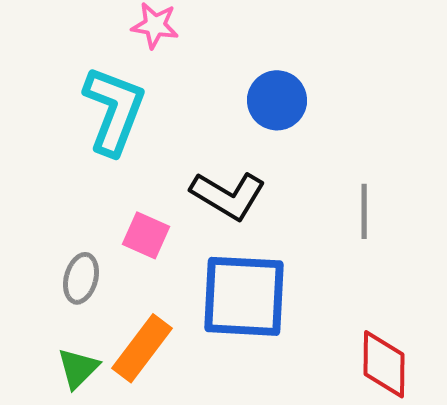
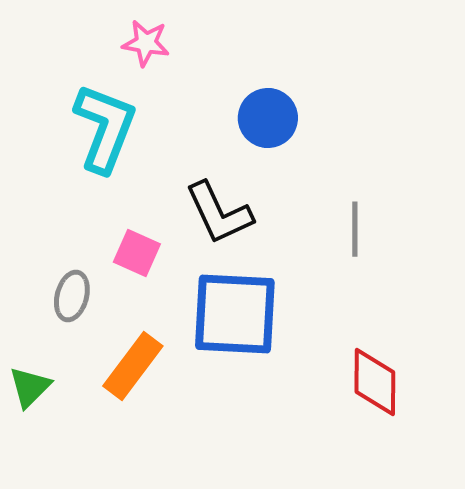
black L-shape: (228, 195) -> (219, 213), turned 34
green triangle: (78, 368) -> (30, 387), moved

